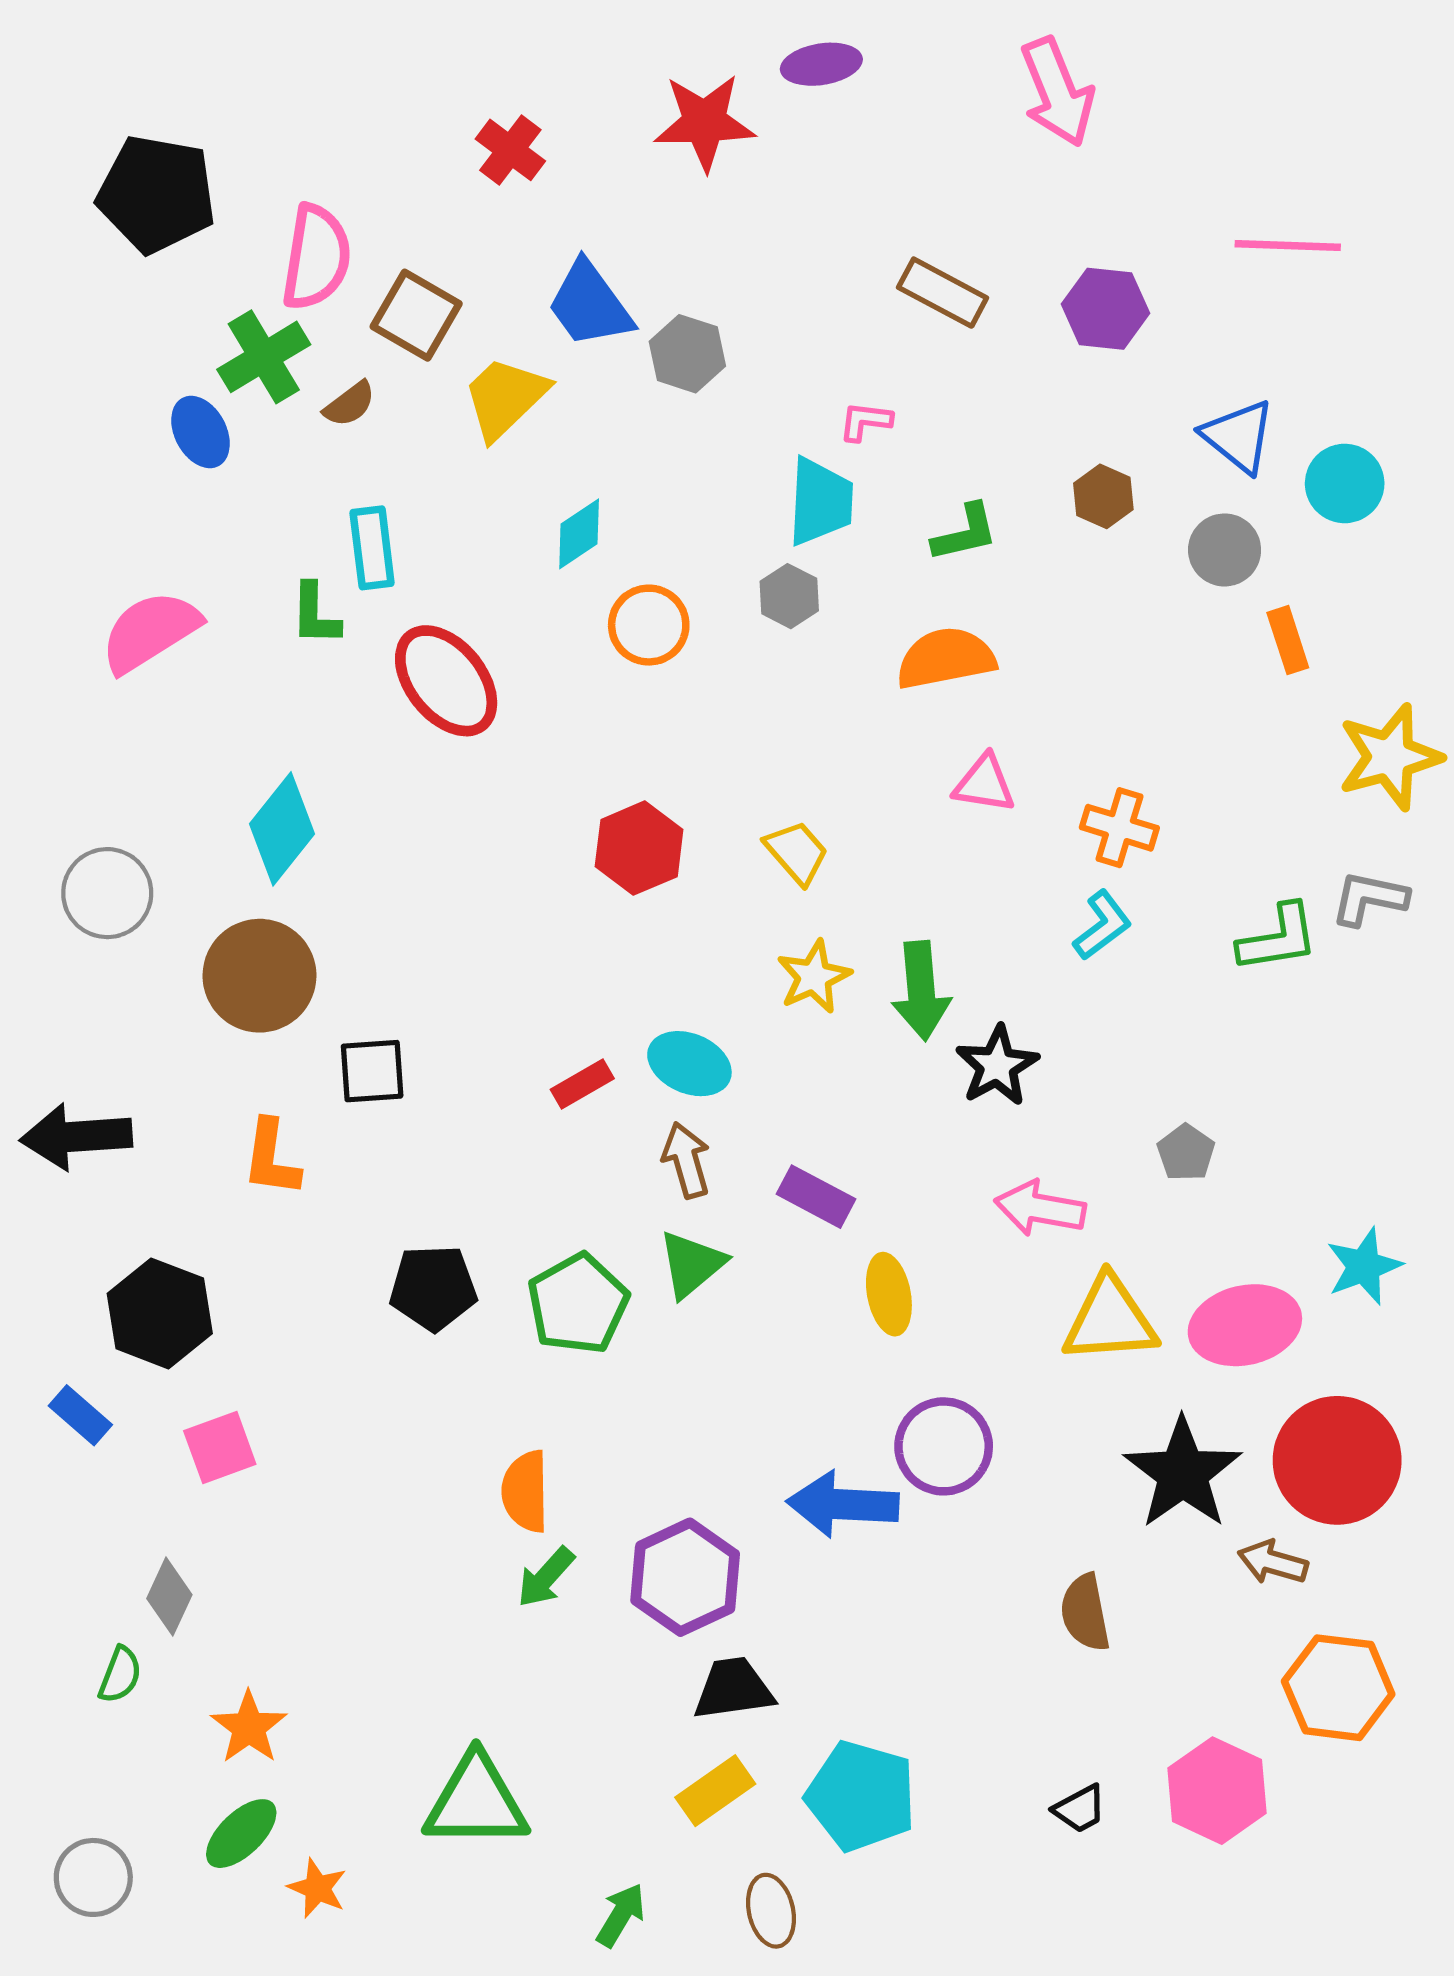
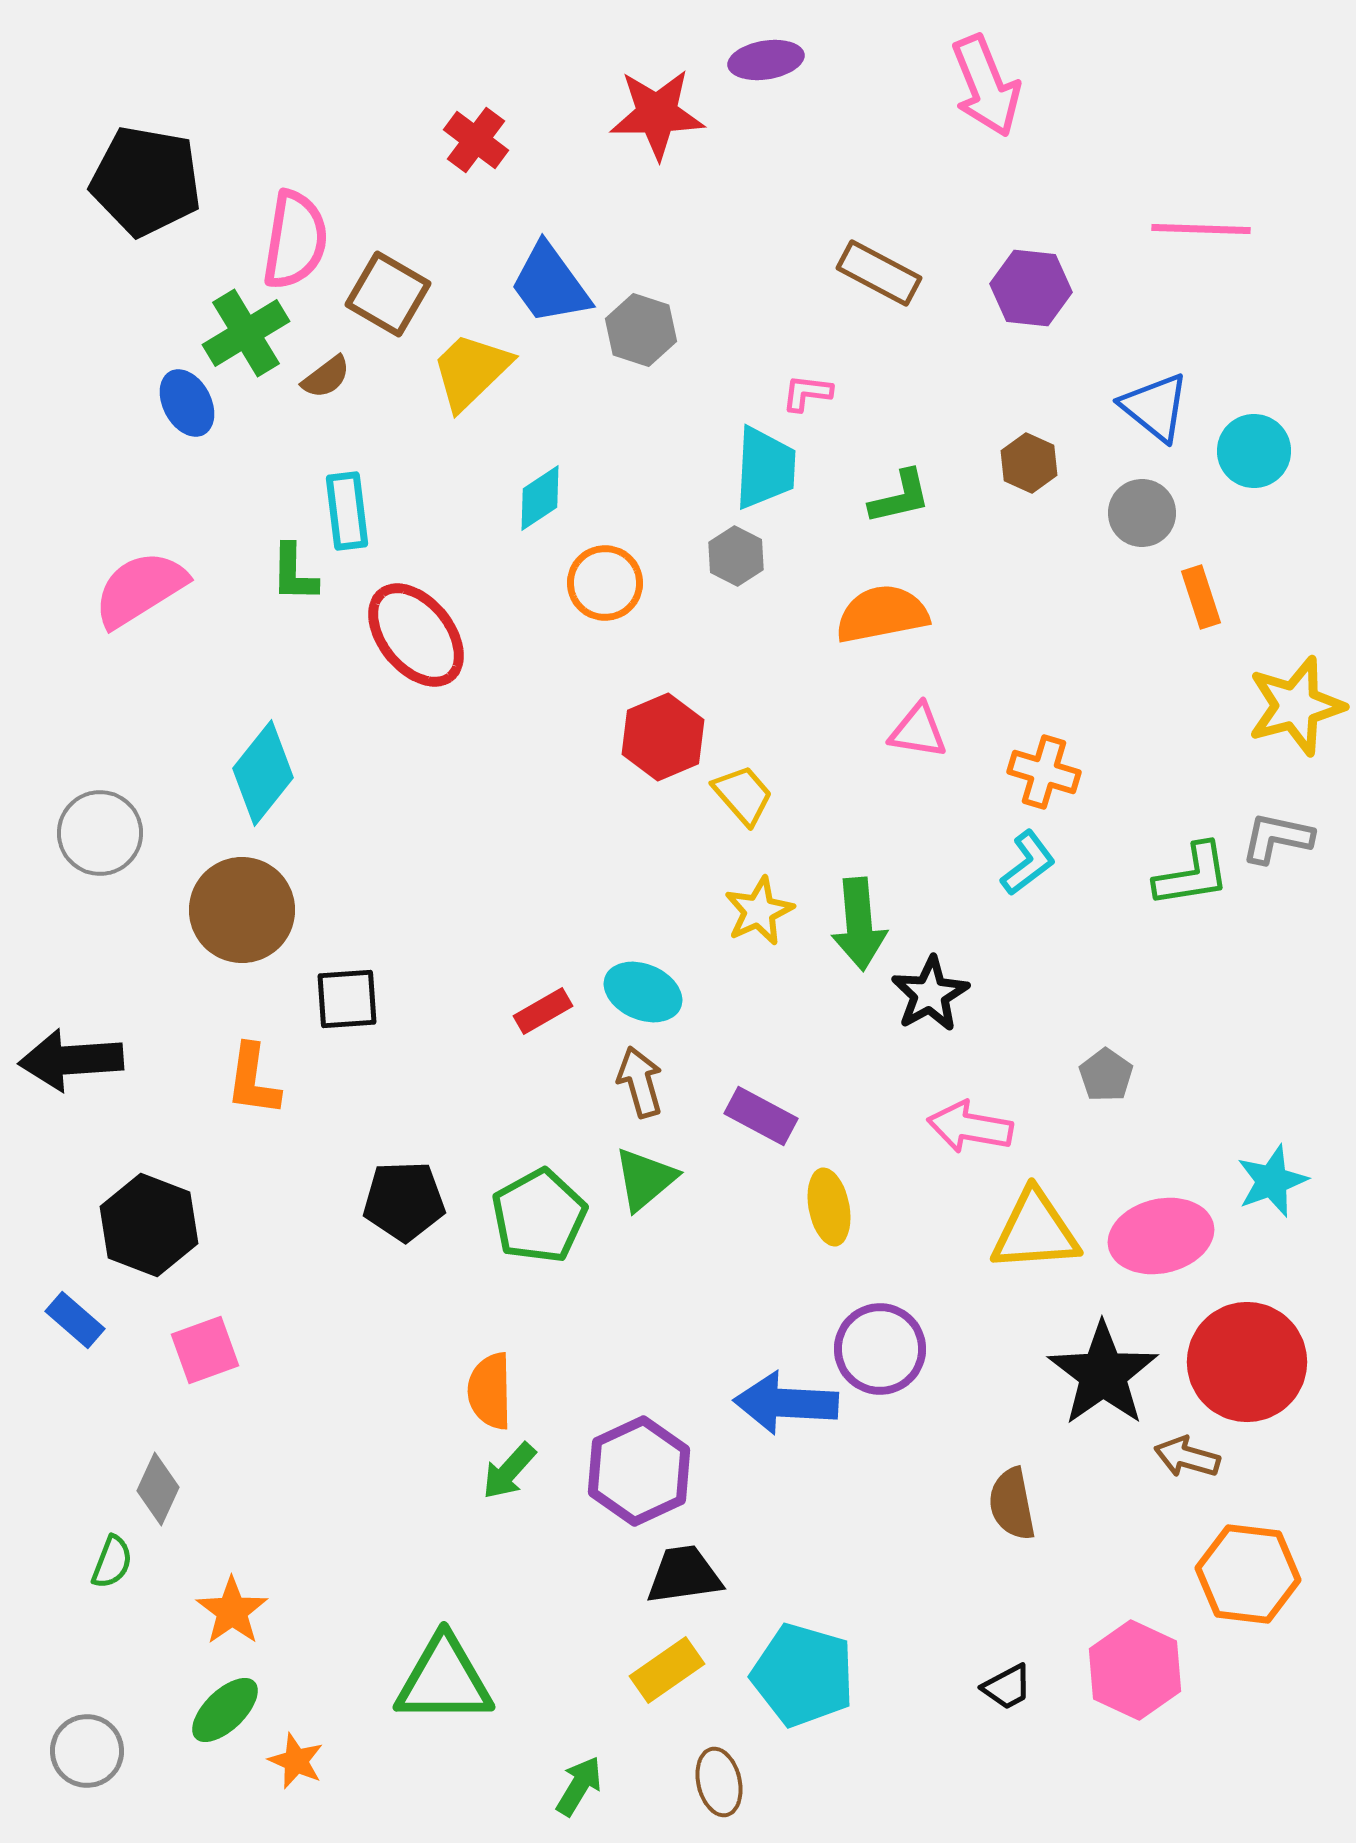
red hexagon: (639, 848) -> (663, 737), moved

